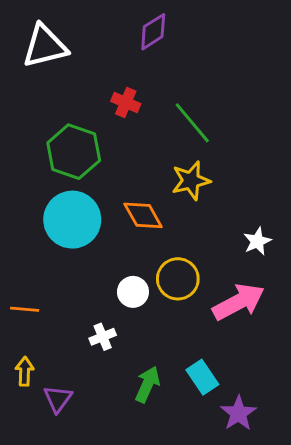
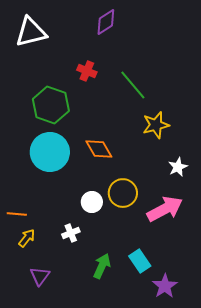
yellow star: (191, 181) -> (156, 125), moved
yellow arrow: (25, 371) -> (27, 238), moved, turned 36

